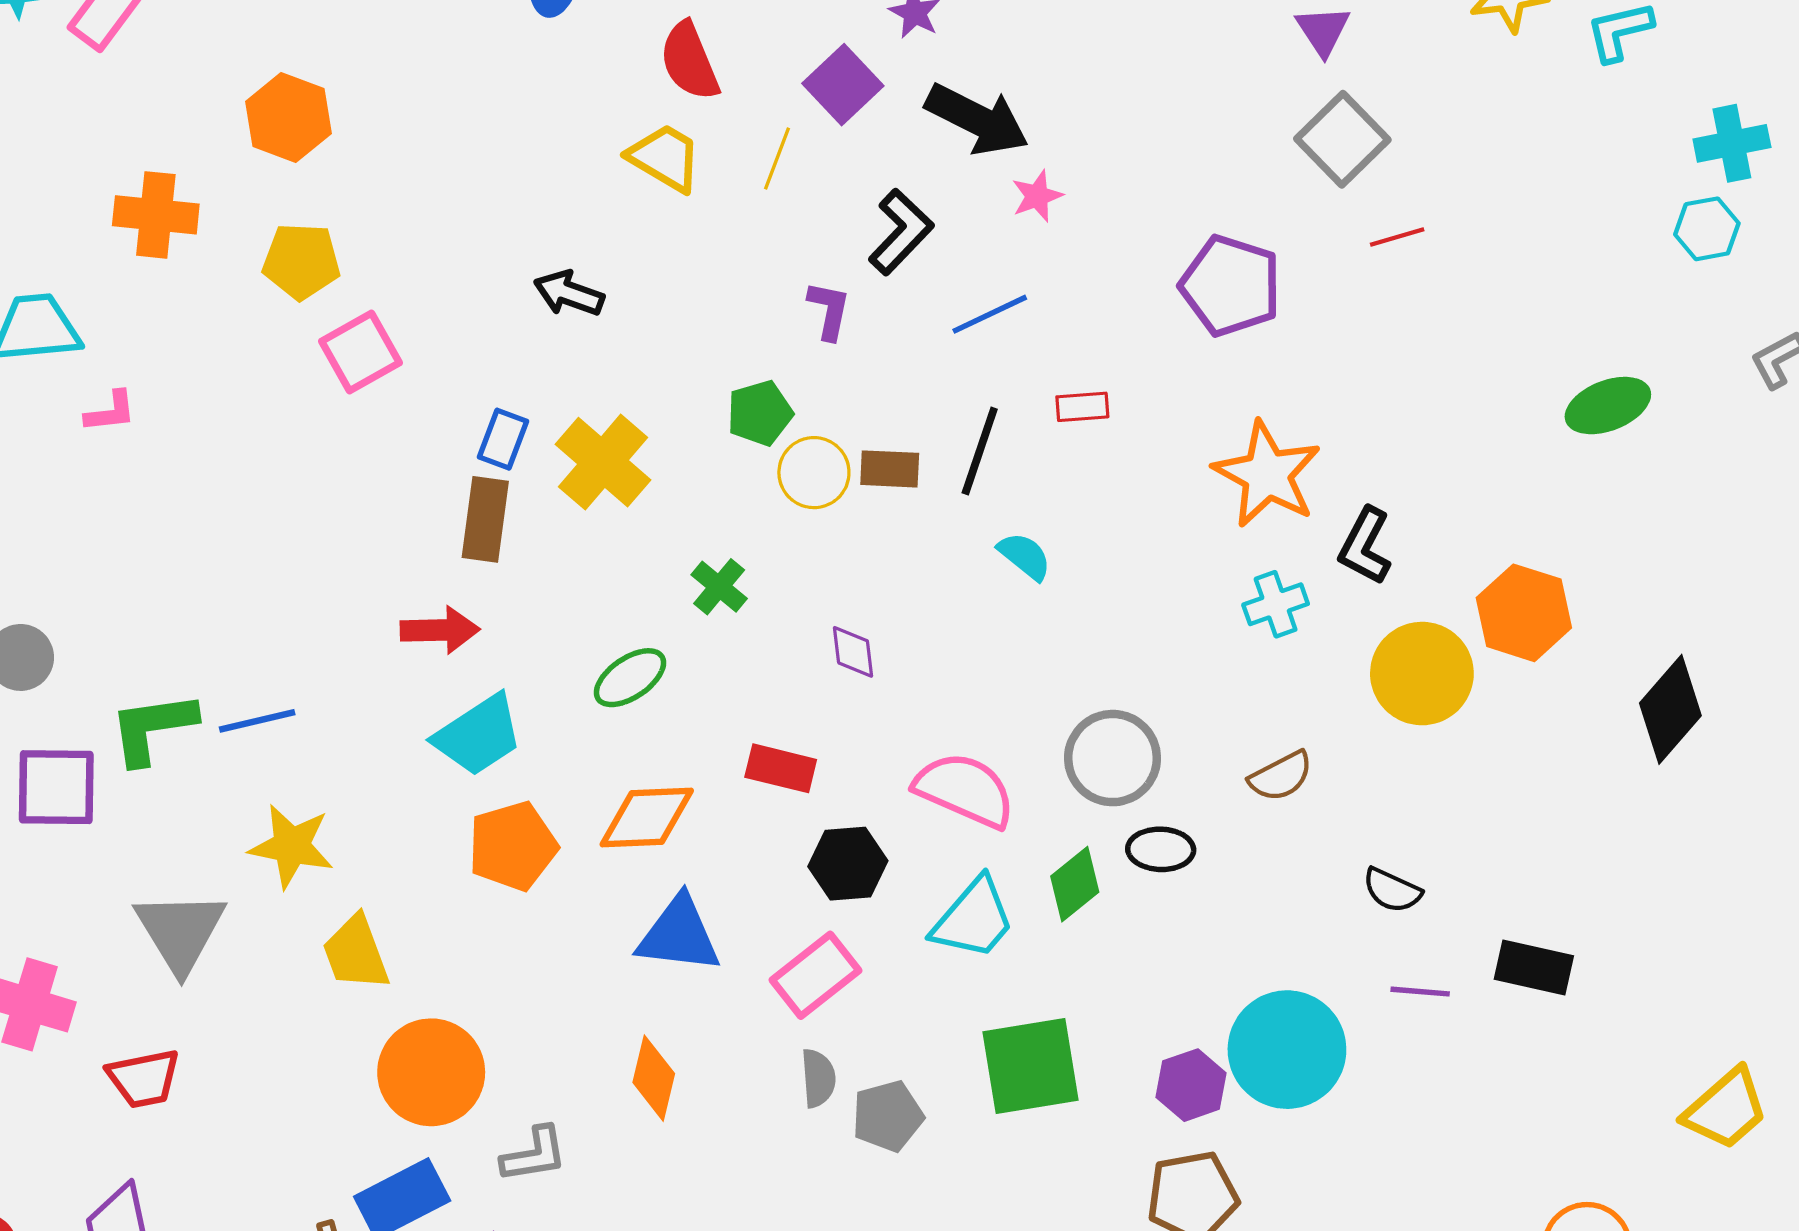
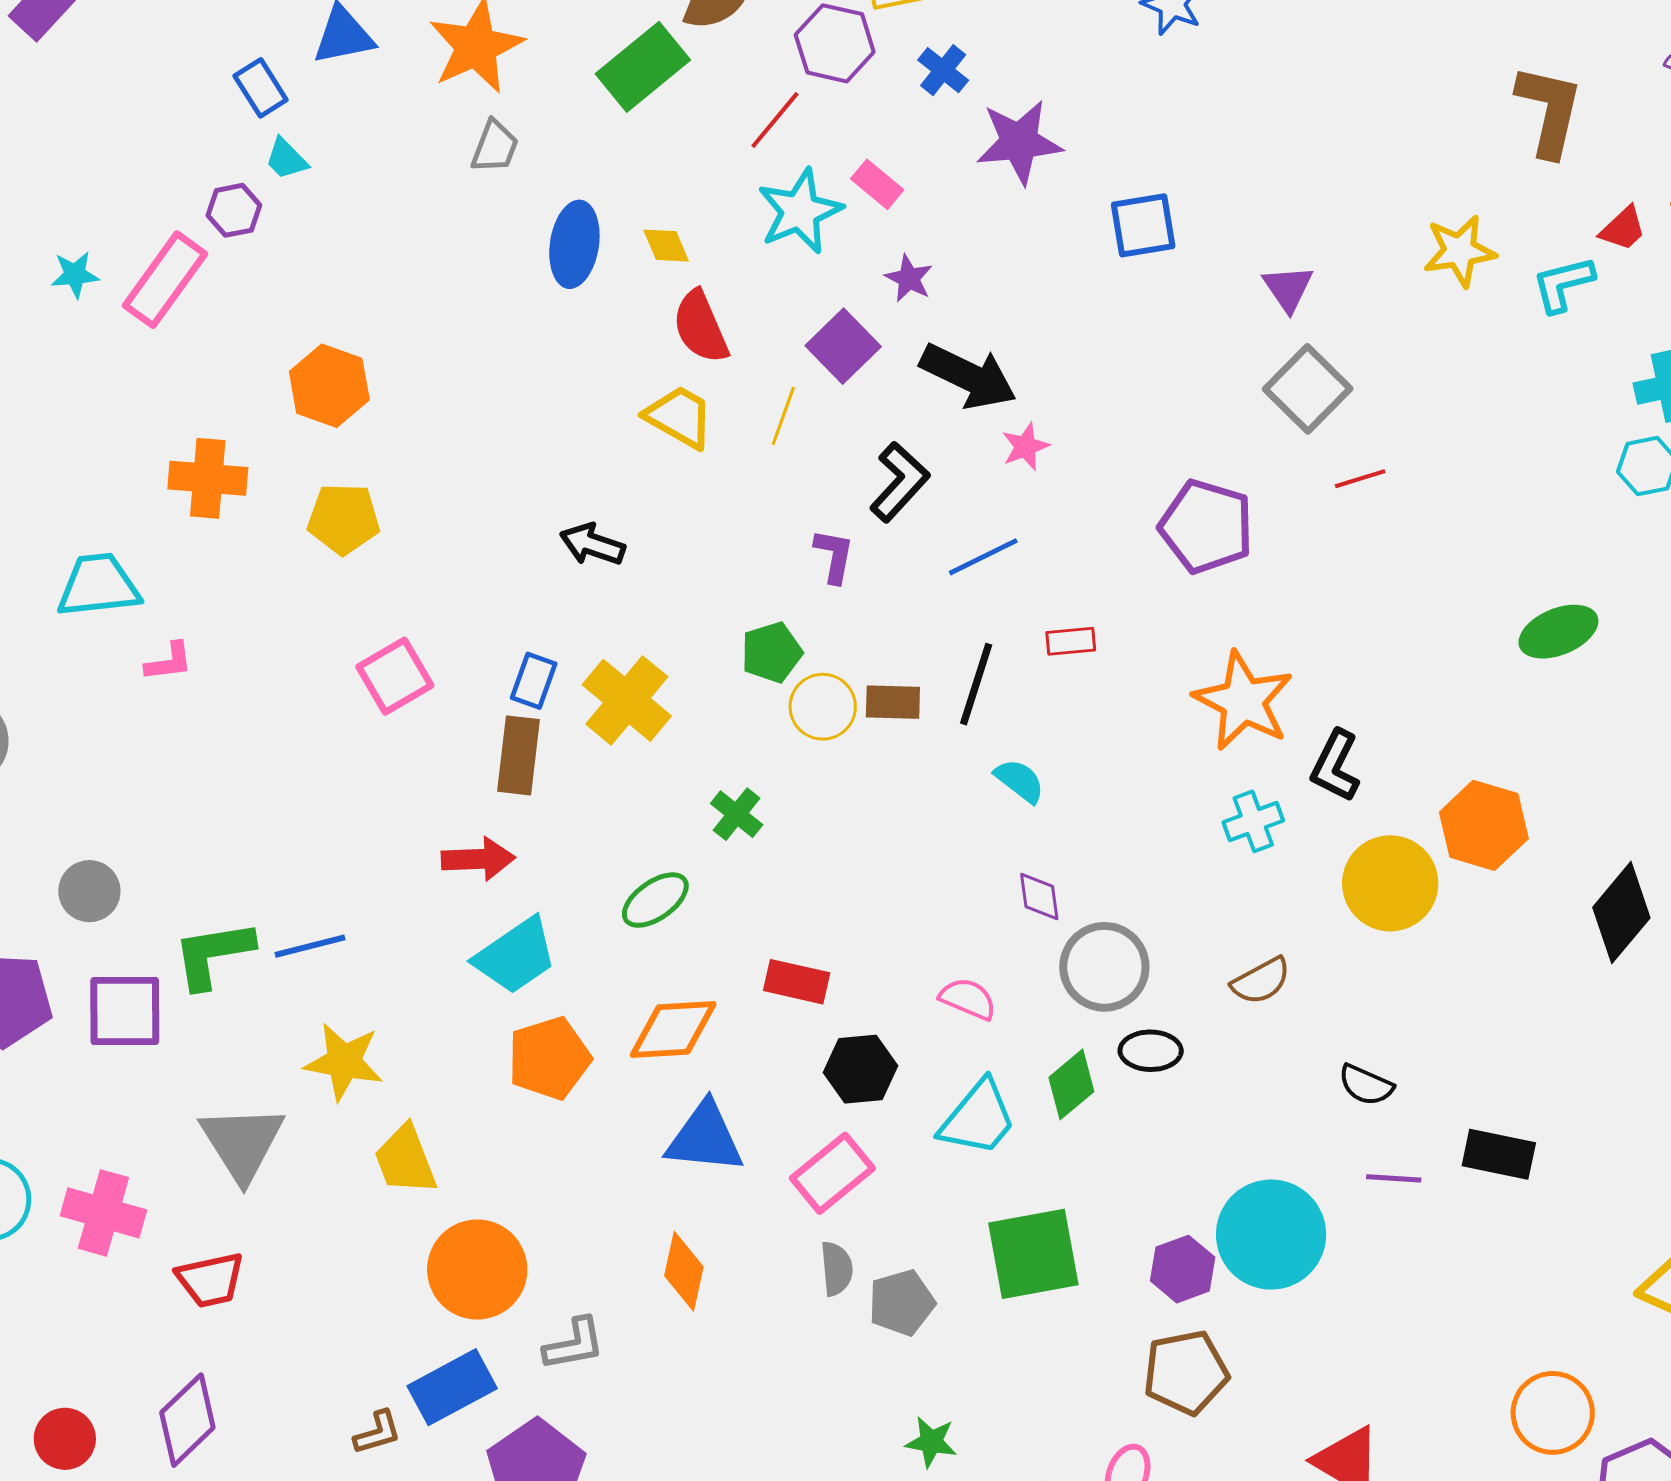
pink square: (360, 352) -> (395, 676), moved
purple diamond: (853, 652) -> (1039, 896), moved
pink semicircle: (965, 790) -> (968, 999), size x0.6

